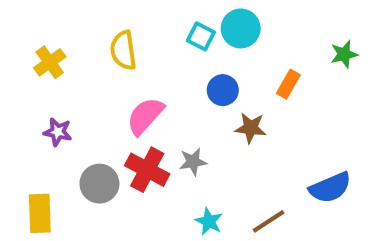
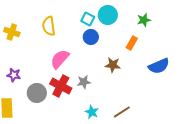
green star: (344, 54) -> (144, 20), moved
yellow cross: (50, 62) -> (12, 32), turned -35
blue circle: (223, 90) -> (91, 37), moved
purple star: (58, 132) -> (14, 75), moved
blue semicircle: (330, 188) -> (159, 66), moved

